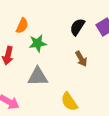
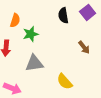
black semicircle: (77, 27) -> (63, 15), turned -35
brown arrow: (81, 59) -> (84, 47), moved

